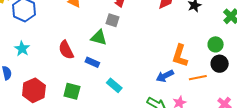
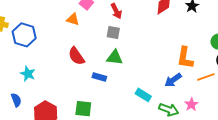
green triangle: (99, 38) -> (115, 57), moved
red semicircle: (66, 50) -> (76, 56), moved
cyan rectangle: (114, 85) -> (143, 95), moved

